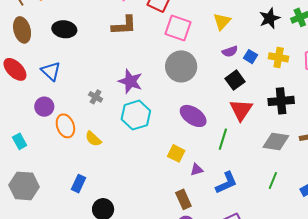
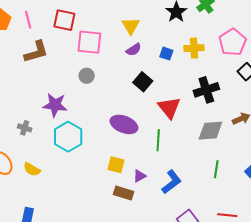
purple semicircle: (230, 51) -> (134, 50), moved
gray circle: (181, 66) -> (87, 76), moved, size x0.5
black square: (235, 80) -> (143, 82), moved
brown rectangle: (183, 199) -> (124, 193), moved, turned -36

